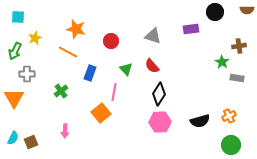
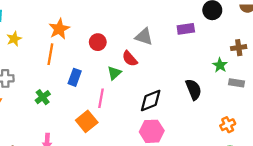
orange star: (76, 29) -> (59, 29), turned 30
orange line: (68, 52) -> (50, 54), turned 72
red semicircle: (152, 66) -> (130, 59), moved
green triangle: (126, 69) -> (114, 73), turned 32
black diamond: (159, 94) -> (151, 100), turned 35
black semicircle: (200, 121) -> (194, 89), moved, turned -96

